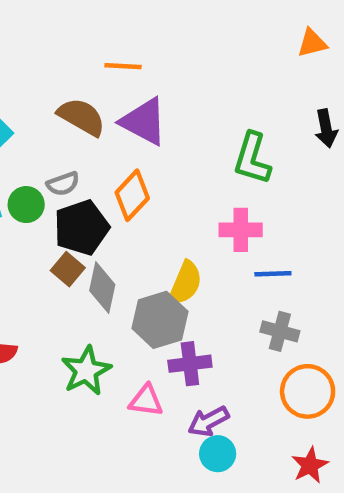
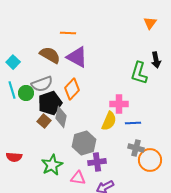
orange triangle: (312, 43) -> (150, 23), turned -40
green L-shape: (252, 158) -> (139, 73), moved
gray semicircle: (63, 184) -> (42, 84), size x1.5
yellow semicircle: (185, 283) -> (109, 121), moved
gray diamond: (102, 288) -> (61, 117), moved
orange circle: (308, 391) -> (150, 160), moved

